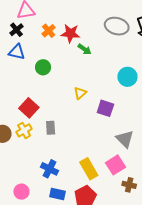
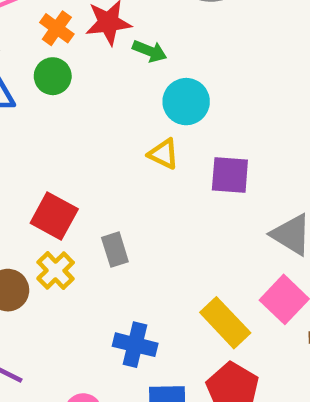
green circle: (43, 67) -> (53, 76), moved
cyan circle: (127, 77) -> (186, 102), moved
yellow triangle: (80, 93) -> (164, 154), turned -40

